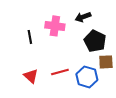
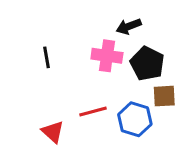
pink cross: (55, 26) -> (107, 56), moved
red triangle: (31, 76) -> (53, 132), moved

